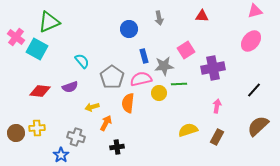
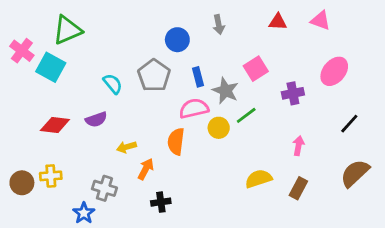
pink triangle: (255, 11) -> (320, 20), moved, turned 35
pink ellipse: (251, 41) -> (334, 71), moved
gray star: (164, 66) -> (226, 91), turned 30
purple cross: (213, 68) -> (293, 93), size x0.7
gray pentagon: (112, 77) -> (154, 75), moved
green line: (179, 84) -> (246, 115), turned -35

